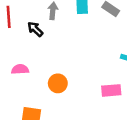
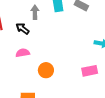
pink semicircle: (20, 69) -> (23, 53), moved

